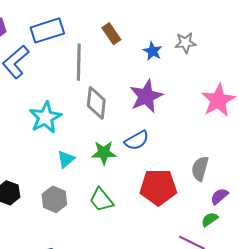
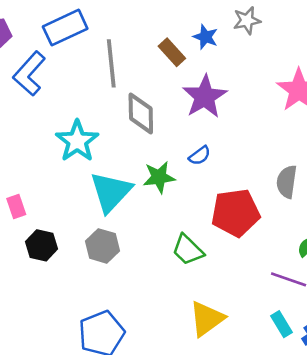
brown rectangle: (111, 34) -> (172, 52), moved
blue semicircle: (137, 140) -> (200, 156), size x0.7
cyan triangle: (66, 159) -> (111, 192), size x1.8
green trapezoid: (101, 200) -> (188, 250), moved

